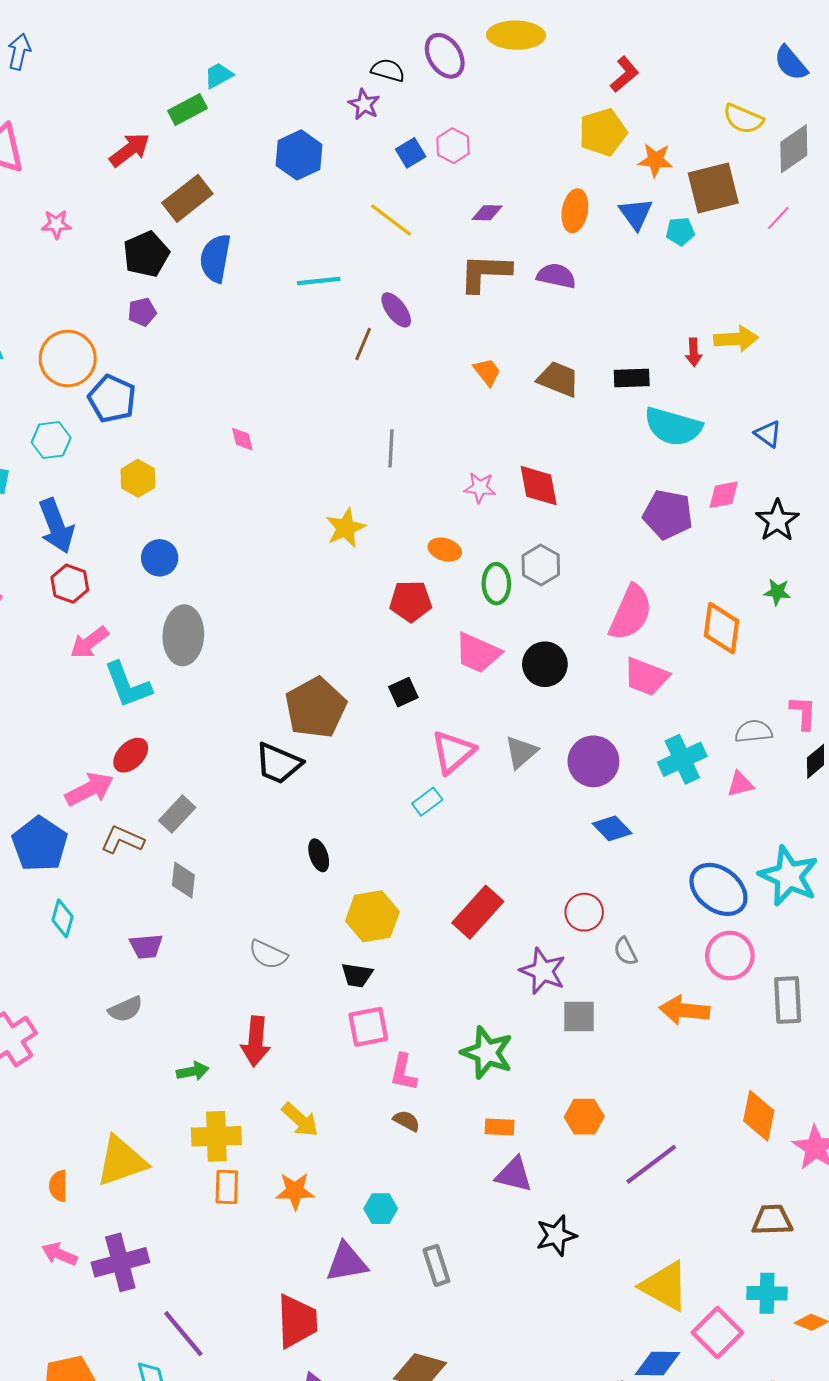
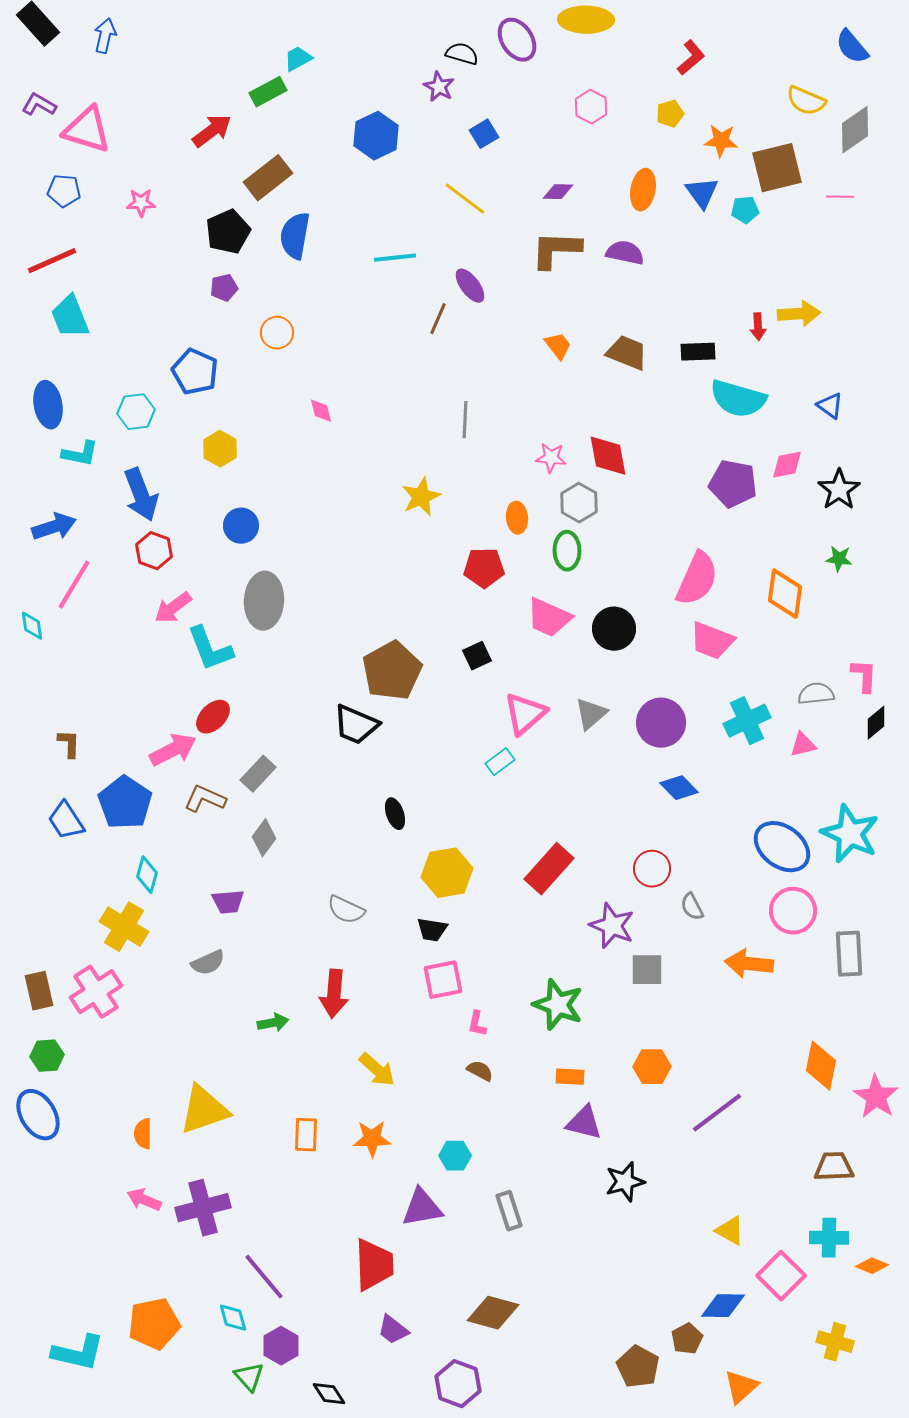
yellow pentagon: (603, 132) -> (670, 114), size x0.6
pink hexagon: (453, 146) -> (591, 107), moved
pink line: (778, 218) -> (840, 197), turned 48
orange circle: (68, 358) -> (277, 333), moved, size x0.6
orange ellipse: (445, 550) -> (517, 518), turned 68
gray hexagon: (541, 565) -> (579, 503), moved
gray diamond: (183, 880) -> (264, 838), turned 30
pink L-shape: (403, 1072) -> (477, 1024), size x0.7
yellow cross: (216, 1136) -> (124, 927), moved, turned 33
yellow triangle: (665, 1286) -> (730, 1231), size x0.6

